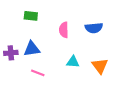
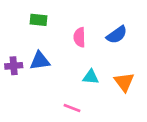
blue semicircle: (94, 28) -> (117, 35), turned -30
pink line: (38, 73) -> (72, 108), moved

